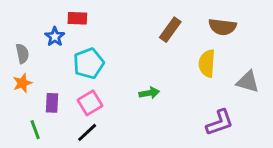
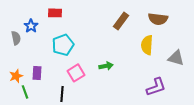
blue star: (55, 37) -> (31, 26), moved
orange star: (22, 83) -> (16, 76), moved
pink square: (90, 103) -> (76, 73), moved
black line: (87, 132) -> (62, 94), turned -42

